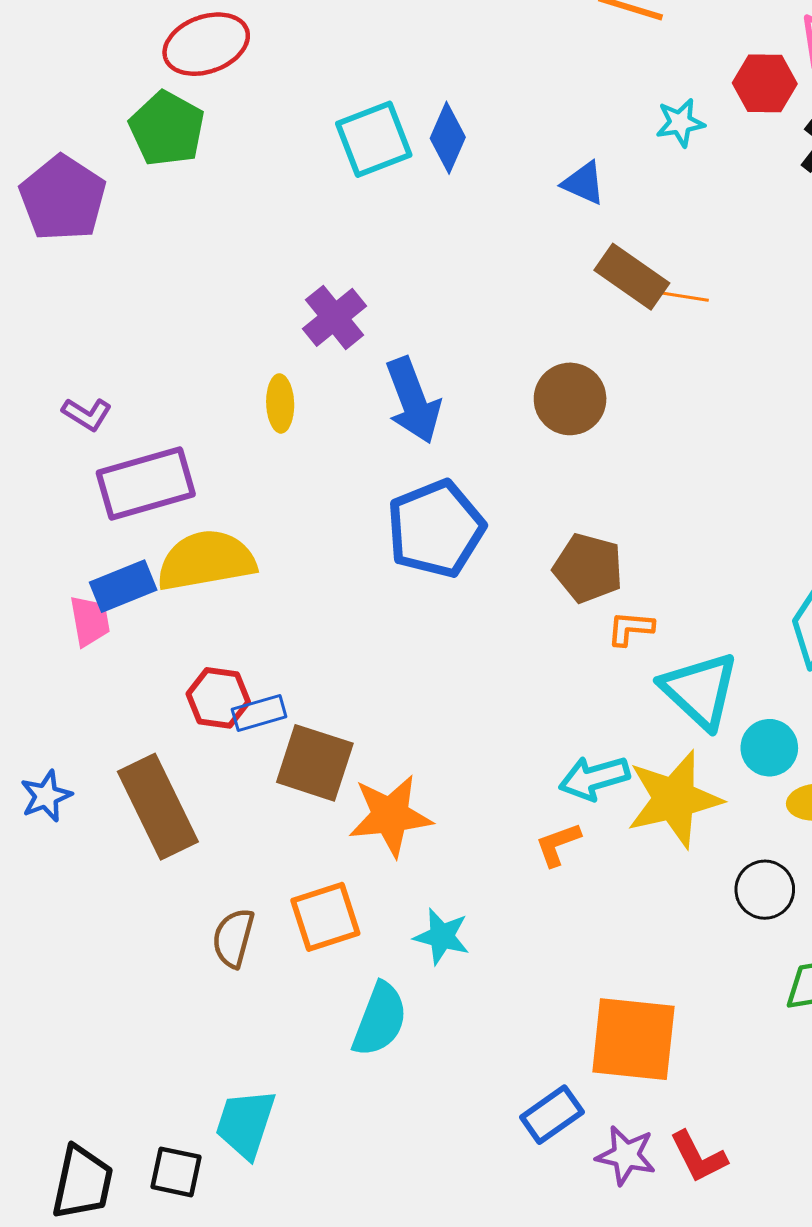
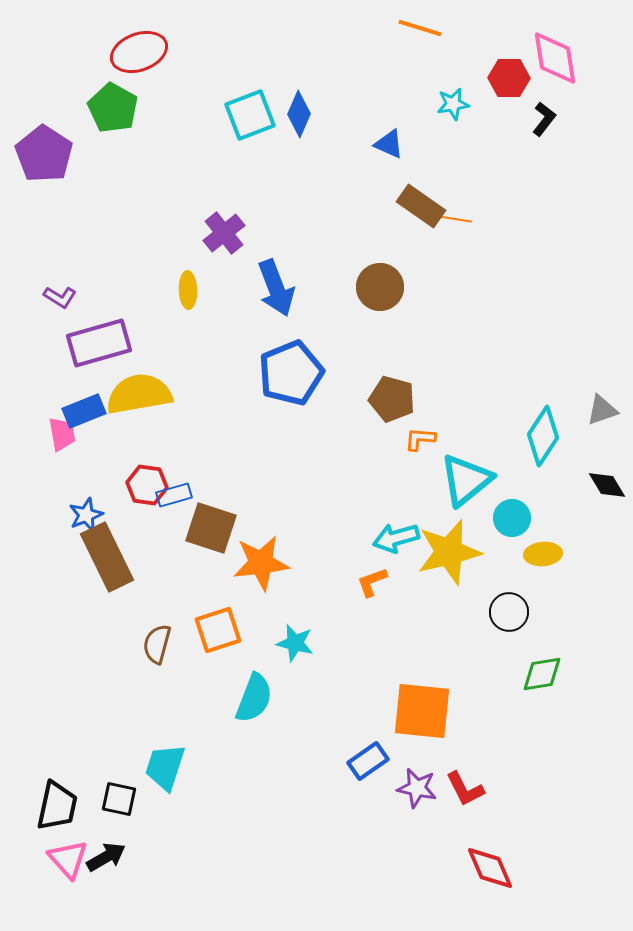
cyan triangle: (700, 690) -> (466, 480), turned 38
blue star: (46, 796) -> (86, 515), moved

